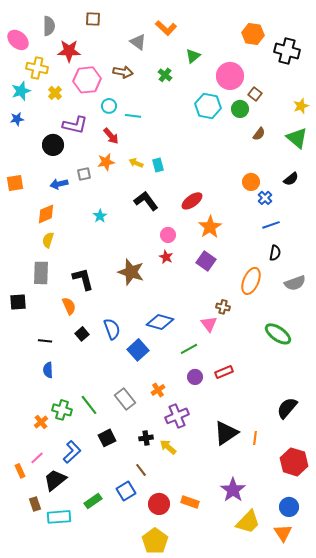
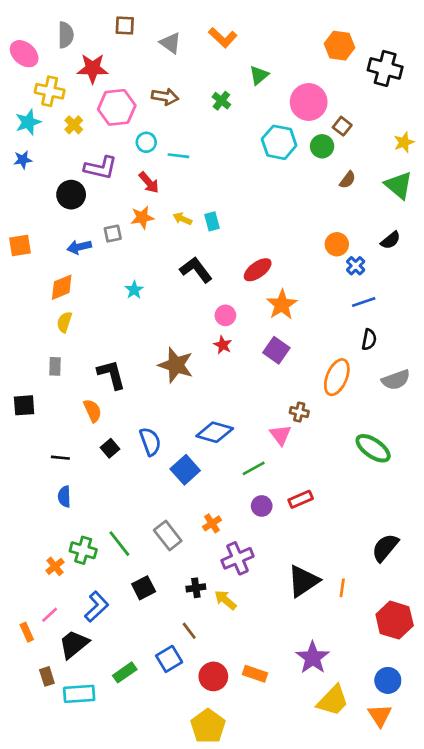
gray triangle: (138, 42) -> (170, 43), moved
gray rectangle: (41, 273) -> (55, 366), size x0.6

